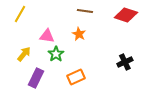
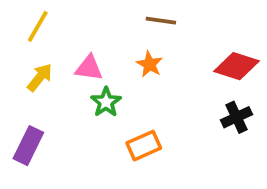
red diamond: (126, 15) -> (236, 66), moved
yellow arrow: (24, 54) -> (40, 77), moved
purple rectangle: (36, 78) -> (28, 146), moved

